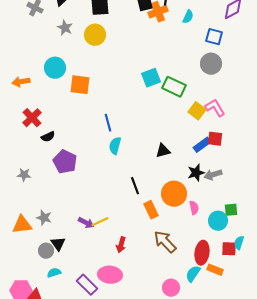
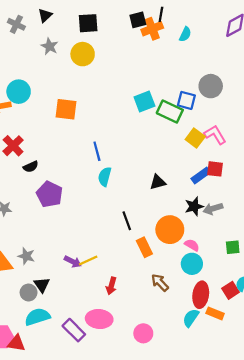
blue square: (214, 37) -> (186, 100), moved
cyan circle: (55, 68) -> (19, 92), moved
pink semicircle: (194, 208) -> (192, 245), turned -48
cyan circle: (218, 221) -> (192, 264), moved
brown arrow: (165, 242) -> (160, 283), size x0.7
red square: (229, 249) -> (231, 290), turned -35
cyan semicircle: (54, 273) -> (37, 317), size x1.6
pink circle: (171, 288) -> (143, 333), moved

